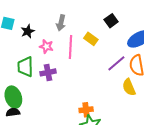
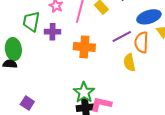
orange cross: (86, 110) -> (84, 47), moved, size x1.5

